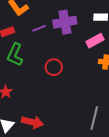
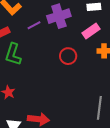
red circle: (54, 67) -> (68, 56), moved

